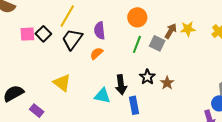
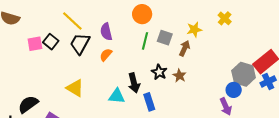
yellow line: (67, 16) -> (72, 21), turned -70
yellow star: (188, 29) -> (194, 30), moved
brown arrow: (171, 31) -> (185, 48), moved

